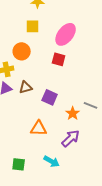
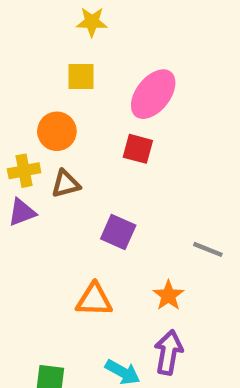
brown triangle: (26, 87) -> (66, 184), moved
orange star: (73, 113) -> (168, 295), moved
purple arrow: (71, 138) -> (168, 352), moved, turned -36

